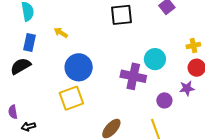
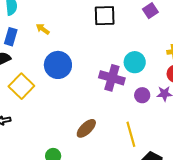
yellow square: (71, 98) -> (21, 86), moved, turned -30
purple circle: (164, 100) -> (142, 95), moved

